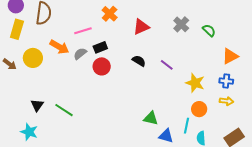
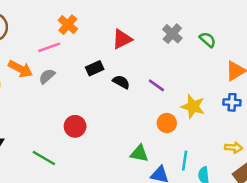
orange cross: (110, 14) -> (68, 25), moved
black rectangle: (100, 47) -> (95, 68), moved
red circle: (102, 66) -> (75, 126), moved
yellow arrow: (226, 101) -> (234, 148), moved
orange circle: (199, 109) -> (167, 123), moved
green line: (64, 110) -> (44, 158), moved

